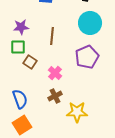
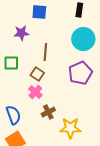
purple star: (21, 27) -> (21, 33), moved
brown square: (30, 62) -> (37, 74), moved
pink cross: (55, 73) -> (35, 92), moved

